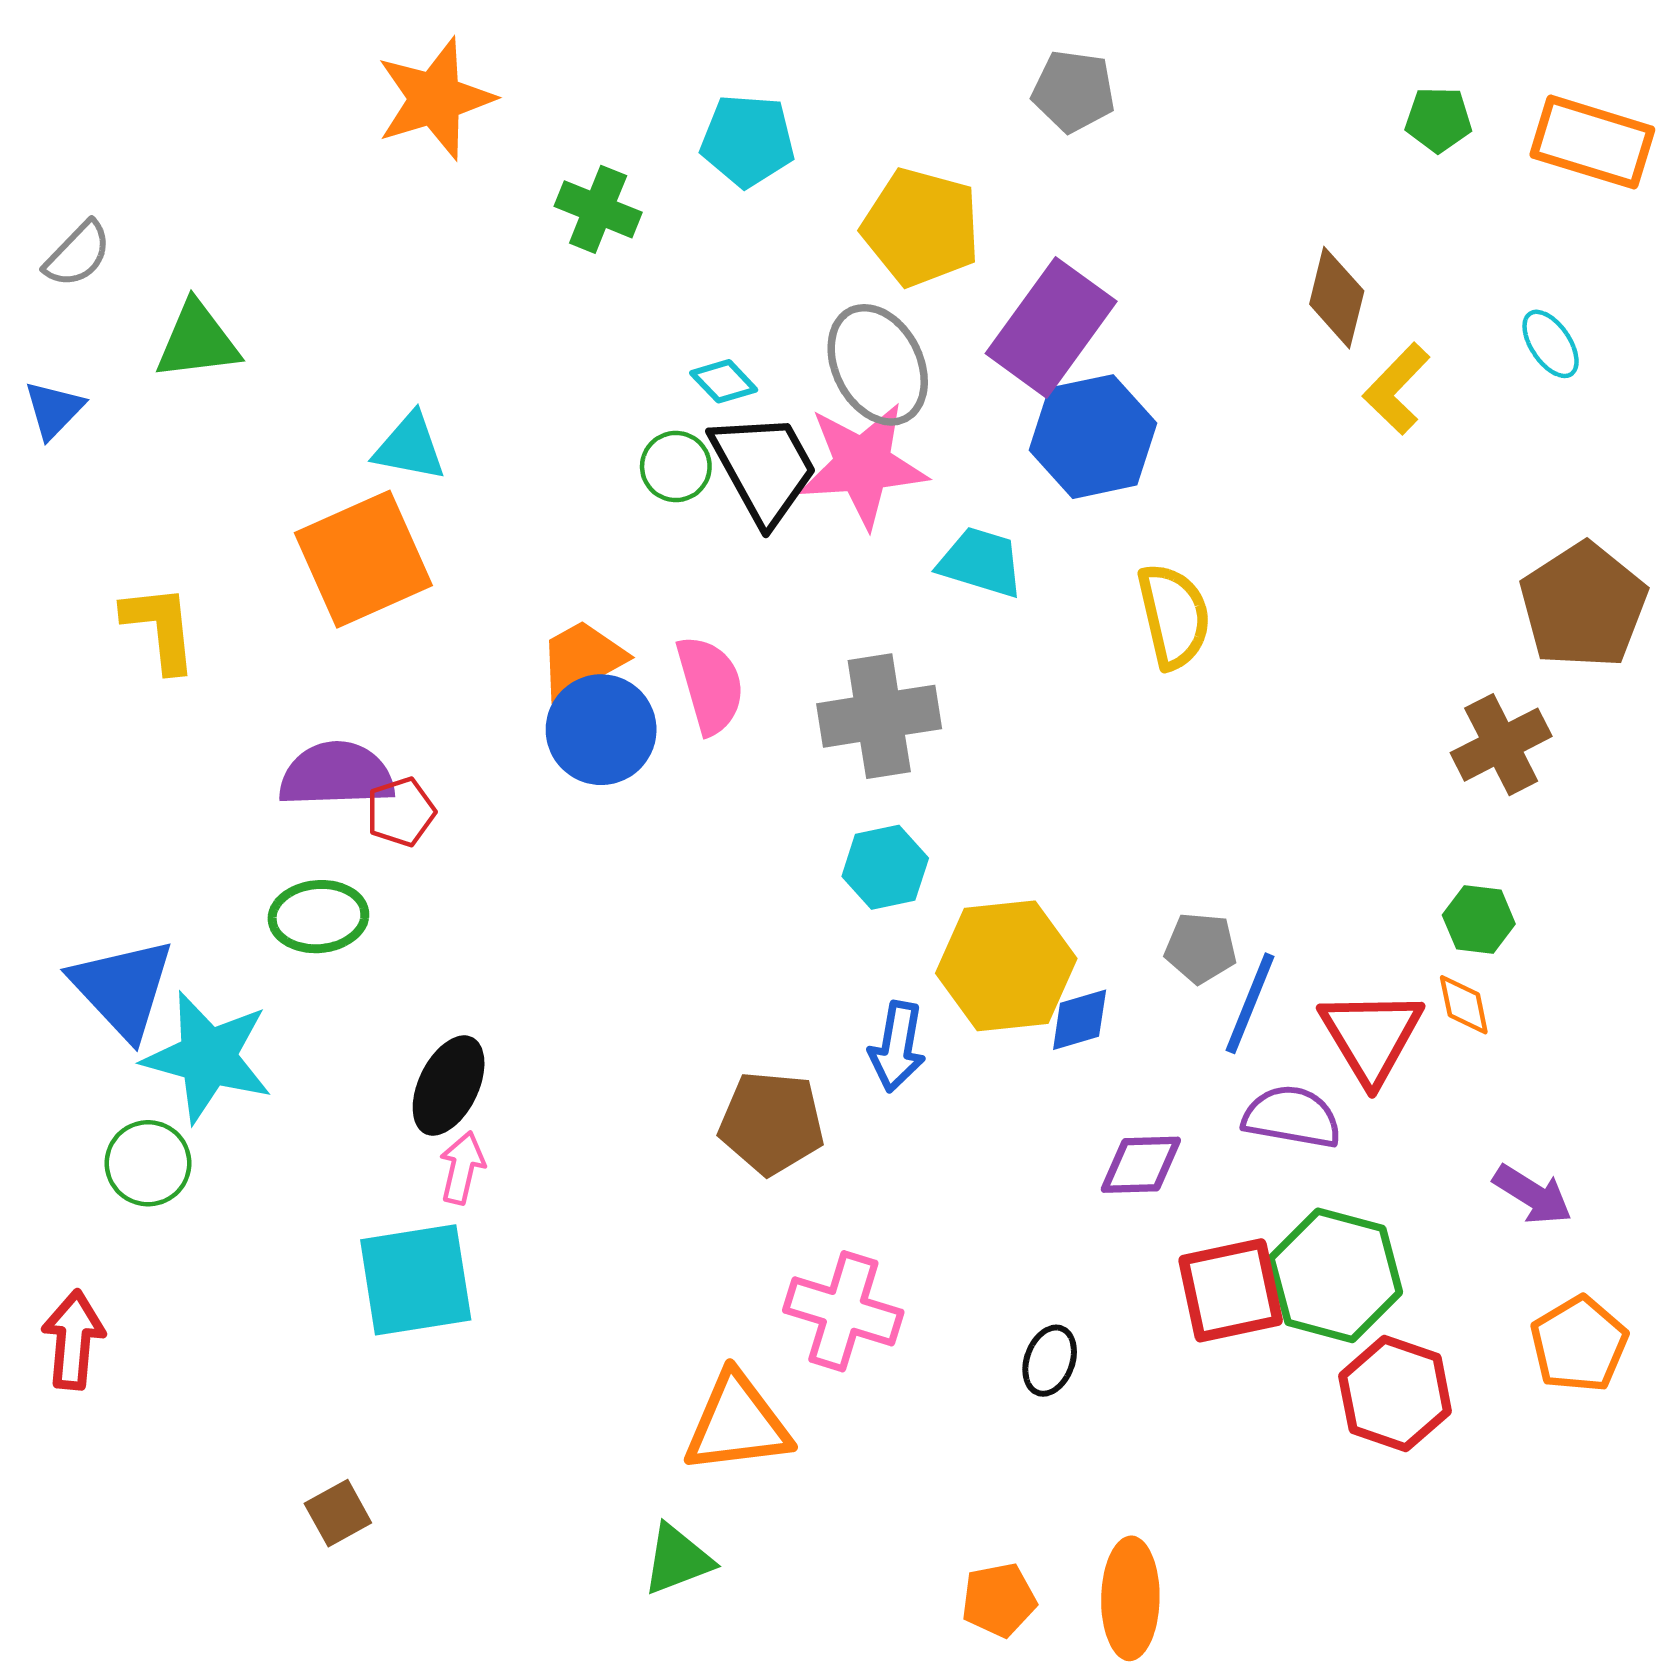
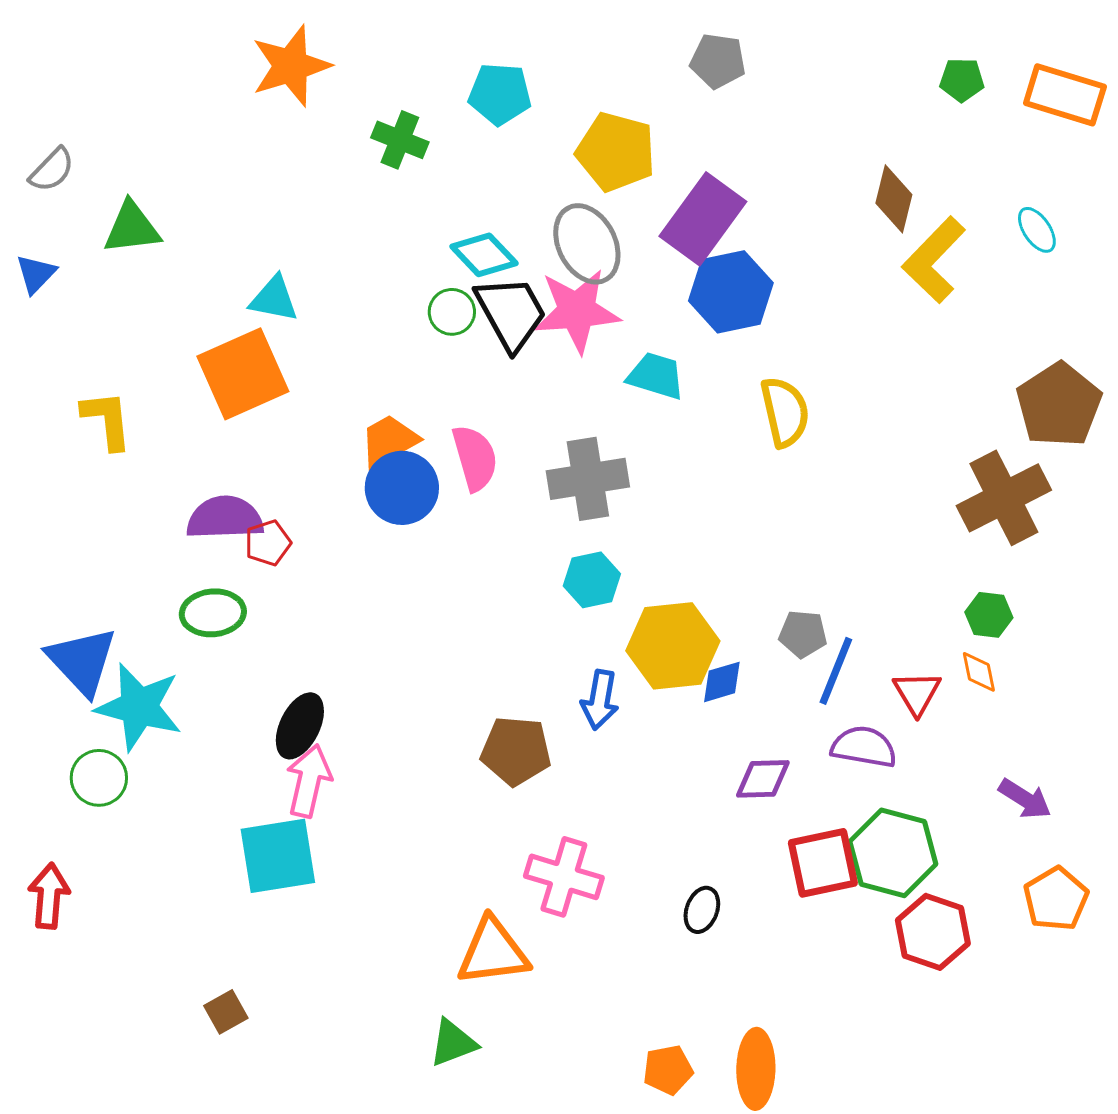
cyan diamond: (724, 381) -> (484, 255), size x1.5
yellow L-shape: (1397, 389) -> (934, 260), size x1.4
brown cross: (1501, 745) -> (1004, 498), size x1.4
red triangle: (1371, 1036) -> (917, 693), size x0.7
pink arrow: (462, 1168) -> (309, 781), size x1.5

